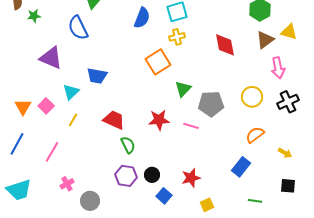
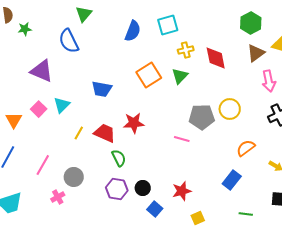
yellow cross: (177, 37) -> (186, 50), moved
blue trapezoid: (97, 76) -> (102, 89), moved
green triangle: (183, 89) -> (180, 76), moved
yellow circle: (252, 97) -> (230, 109), moved
pink square: (46, 106) -> (39, 109), moved
yellow line: (73, 120) -> (79, 133), moved
red star: (159, 120) -> (134, 123), moved
gray circle: (90, 201) -> (74, 177), moved

